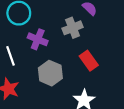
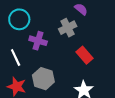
gray hexagon: (50, 73) -> (43, 79), moved

